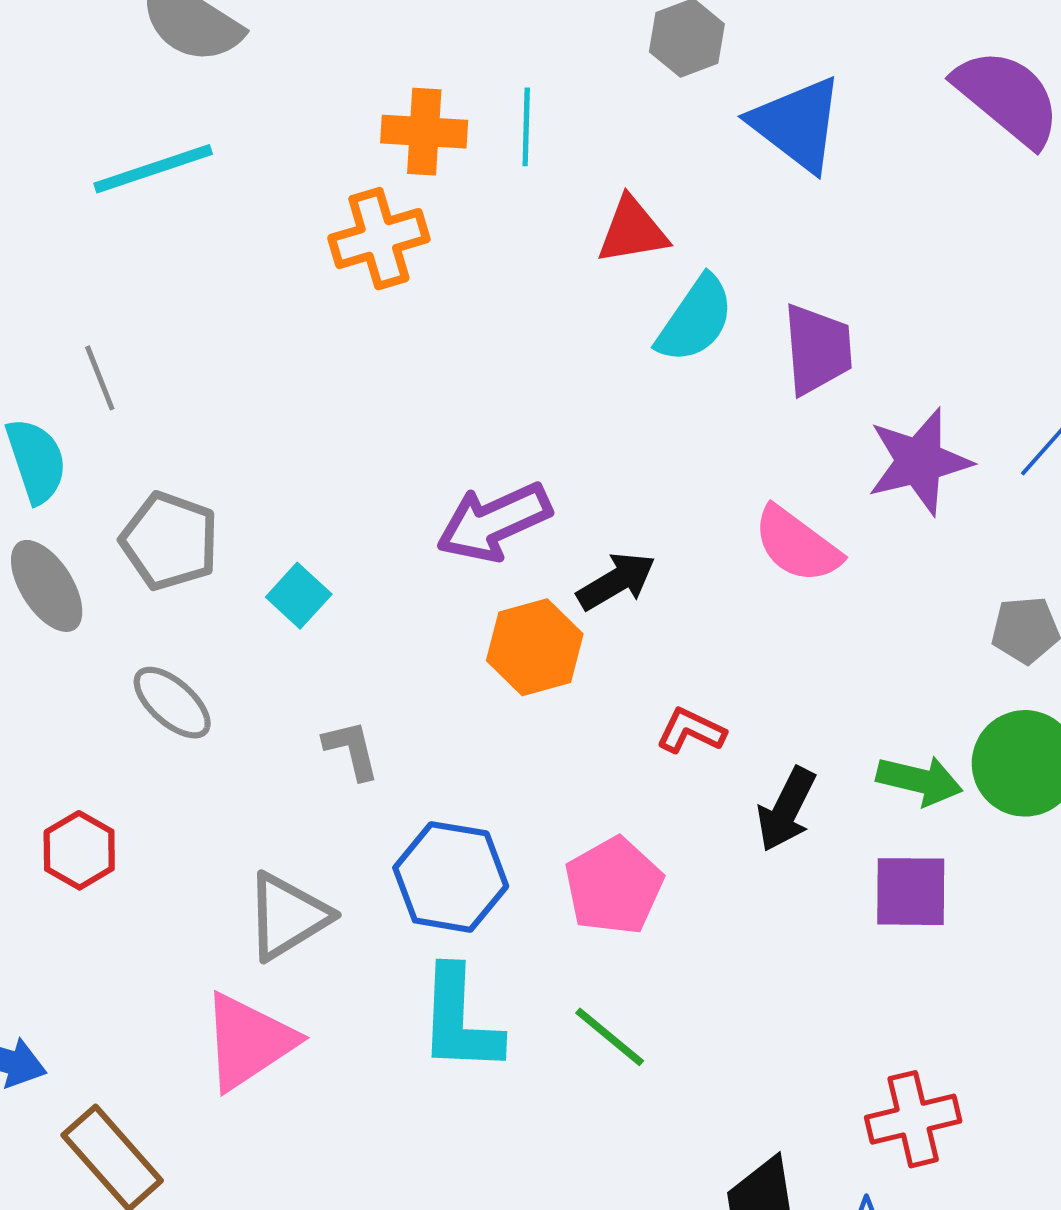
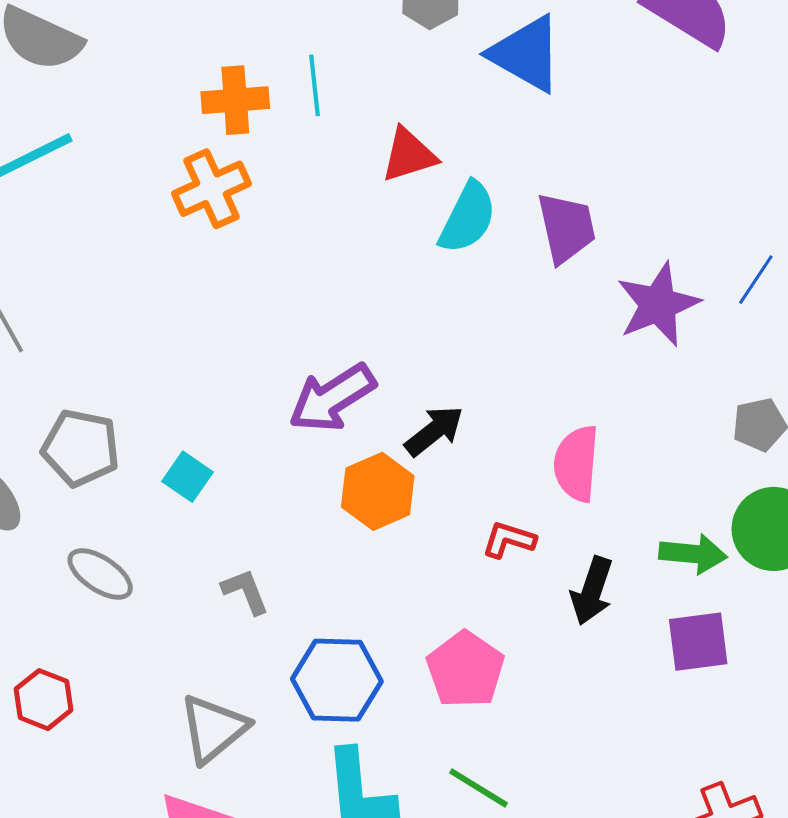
pink semicircle: (797, 545) -> (576, 464), moved, turned 66

